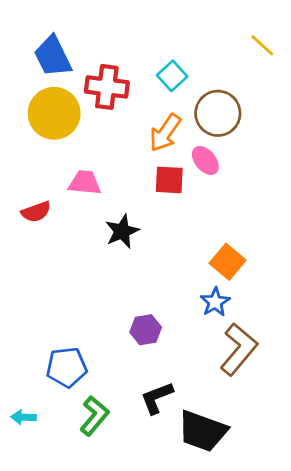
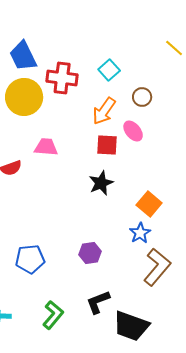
brown circle: (218, 113) -> (142, 97), size x0.6
black star: (122, 231) -> (101, 183), moved
blue pentagon: (67, 367) -> (30, 259), moved

